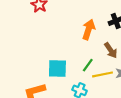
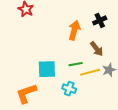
green line: (88, 65) -> (76, 64), turned 48

